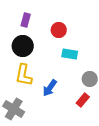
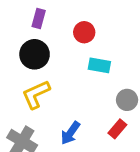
yellow L-shape: (24, 75) -> (36, 94), turned 55
blue arrow: (50, 88) -> (70, 133), moved

